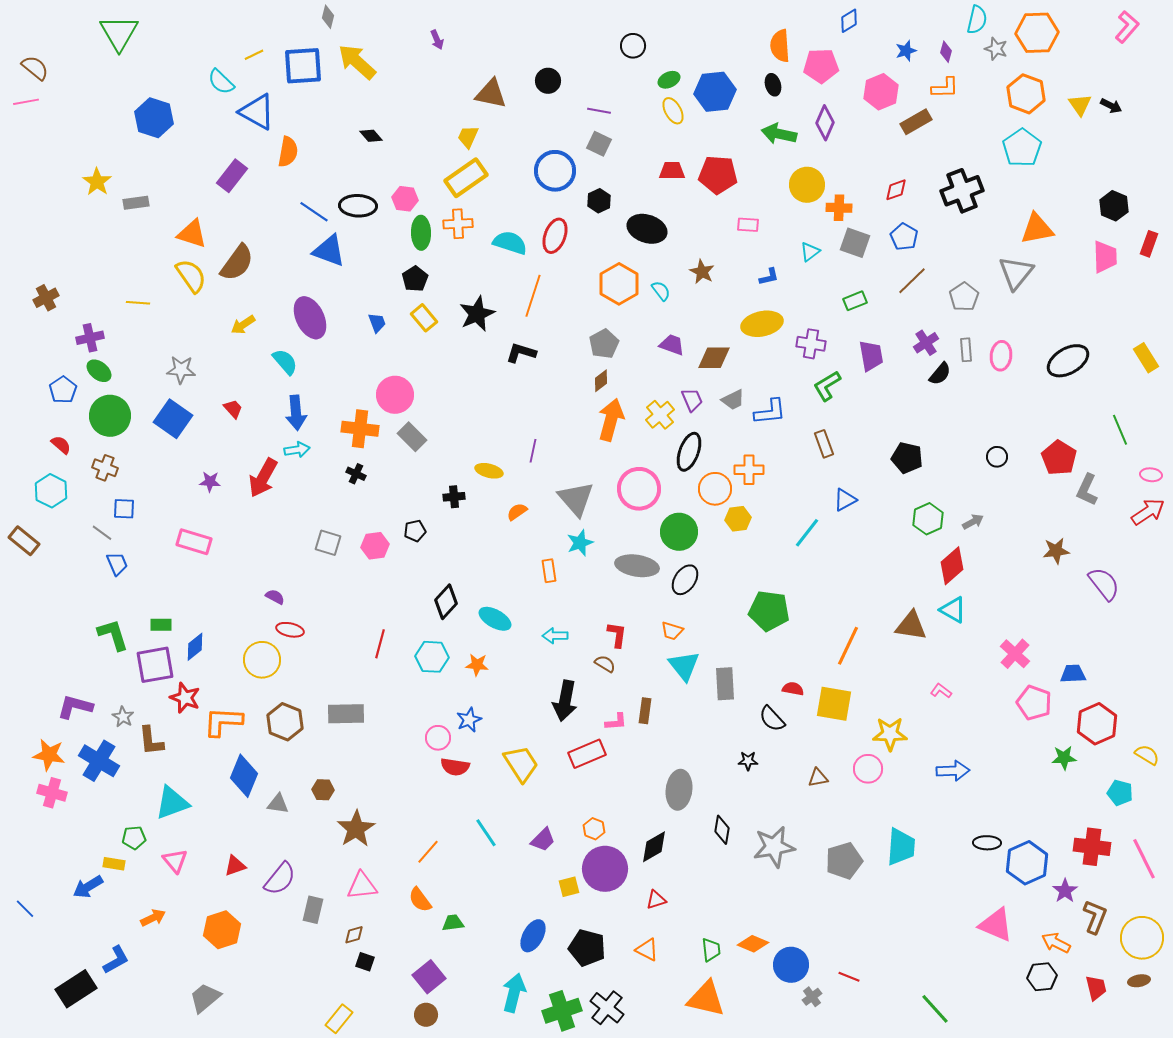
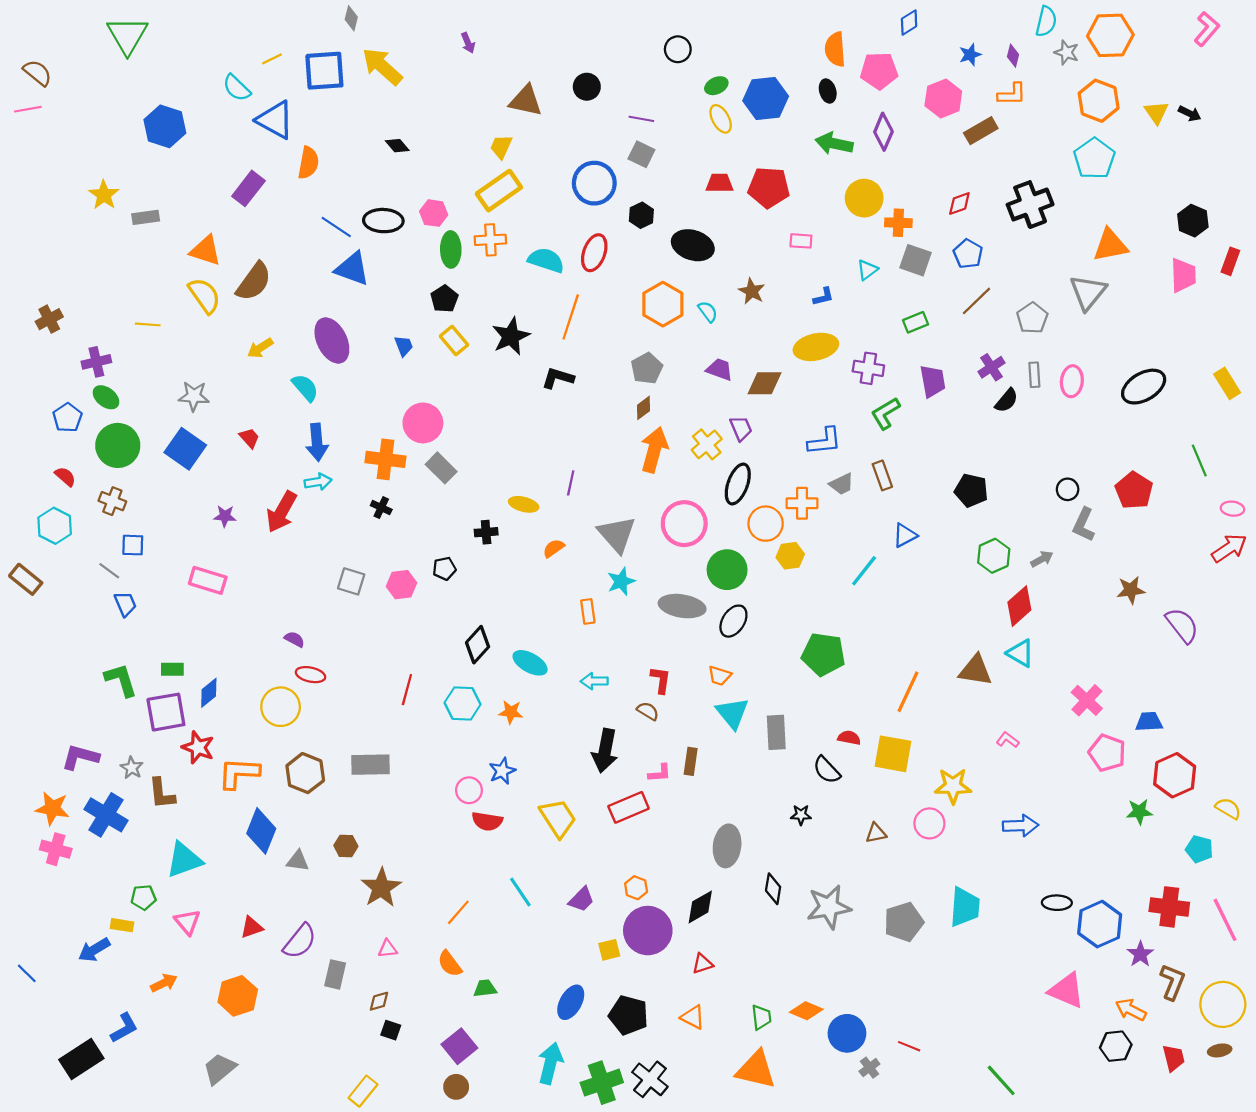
gray trapezoid: (733, 400) -> (842, 484), moved
gray L-shape: (1087, 490) -> (1084, 525), moved
pink triangle: (362, 886) -> (388, 949), size x0.6

